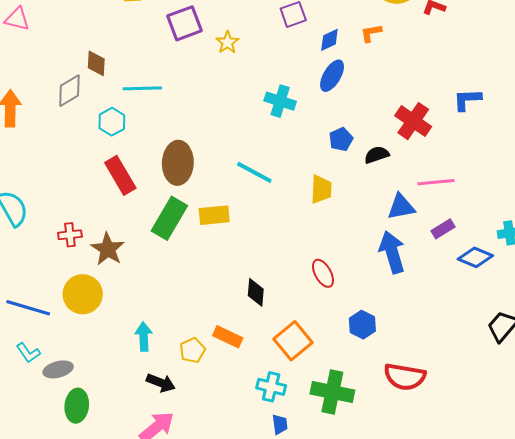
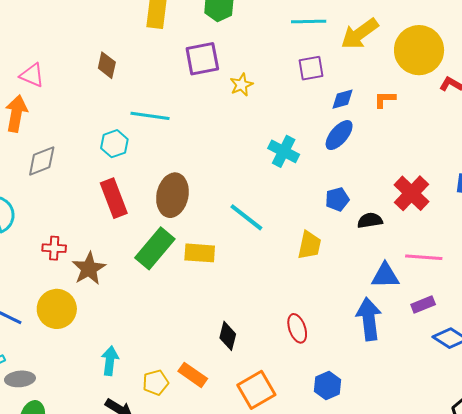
pink triangle: (17, 19) -> (32, 75), moved
brown diamond: (96, 63) -> (107, 65), moved
gray diamond: (69, 91) -> (42, 161), moved

